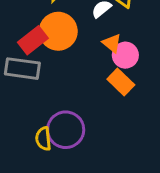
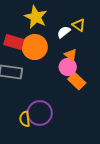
red rectangle: (33, 40) -> (14, 42), moved, turned 54
pink circle: (125, 55) -> (68, 67), moved

